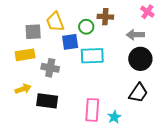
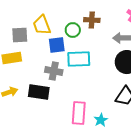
gray cross: (50, 68) -> (54, 71), moved
black rectangle: (47, 101) -> (39, 92), moved

